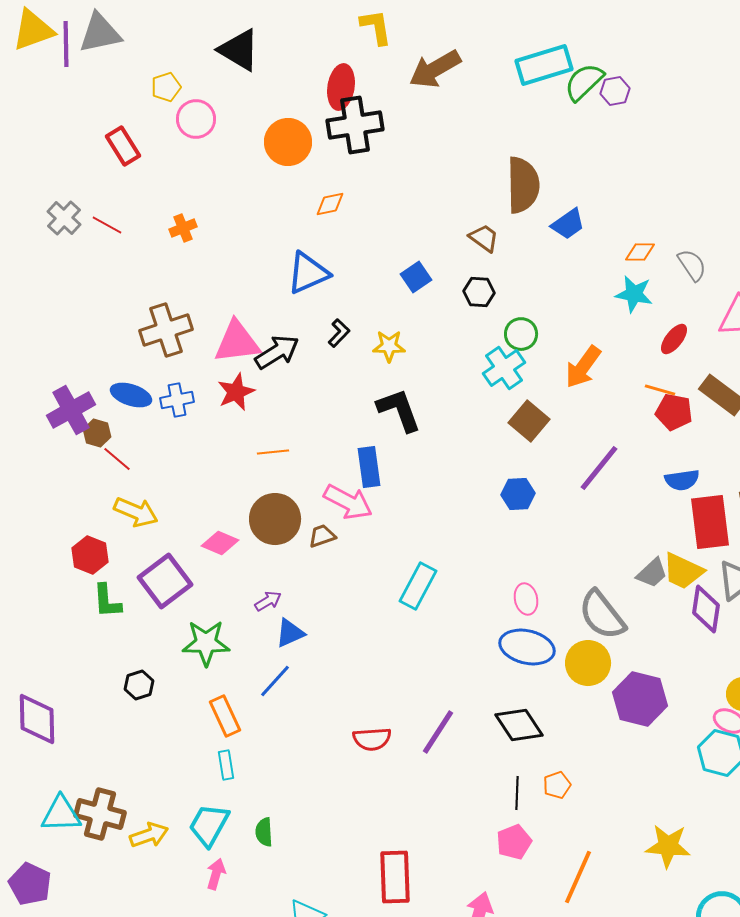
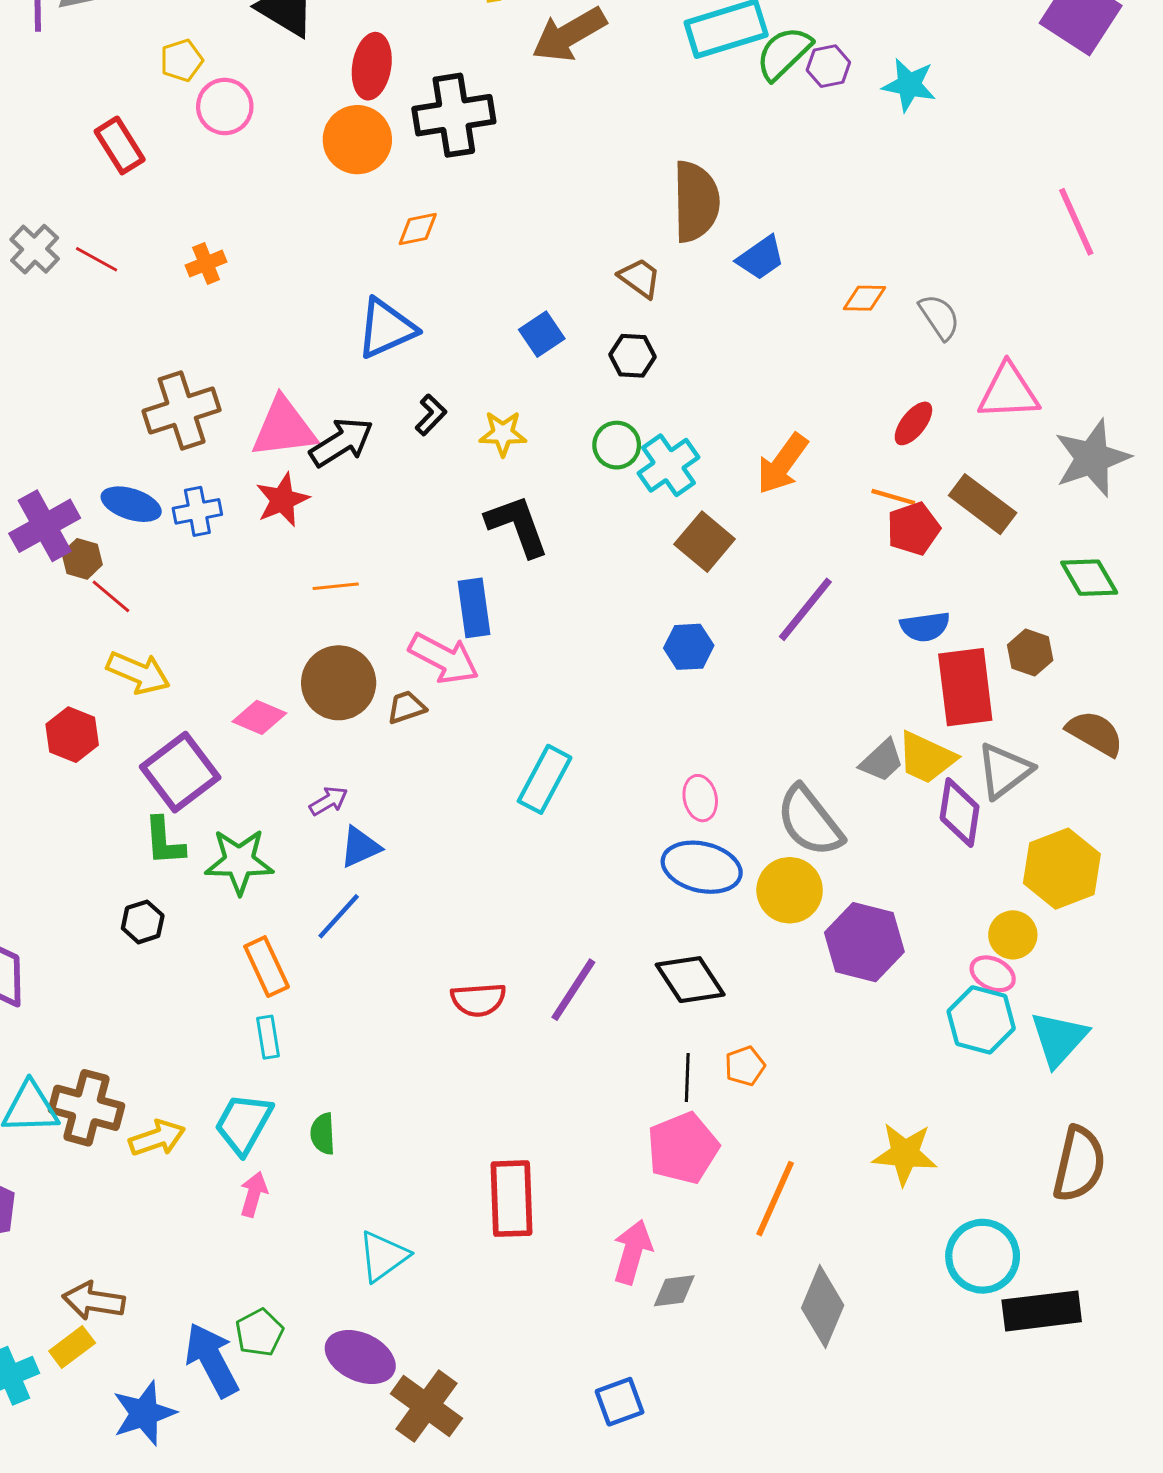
red ellipse: (341, 87) -> (372, 66), moved
cyan star: (634, 294) -> (909, 85), moved
green circle: (521, 334) -> (617, 445), moved
red pentagon: (674, 412) -> (913, 529), turned -30
green L-shape: (107, 601) -> (164, 841), moved
pink pentagon: (514, 842) -> (683, 1148), size x1.4

